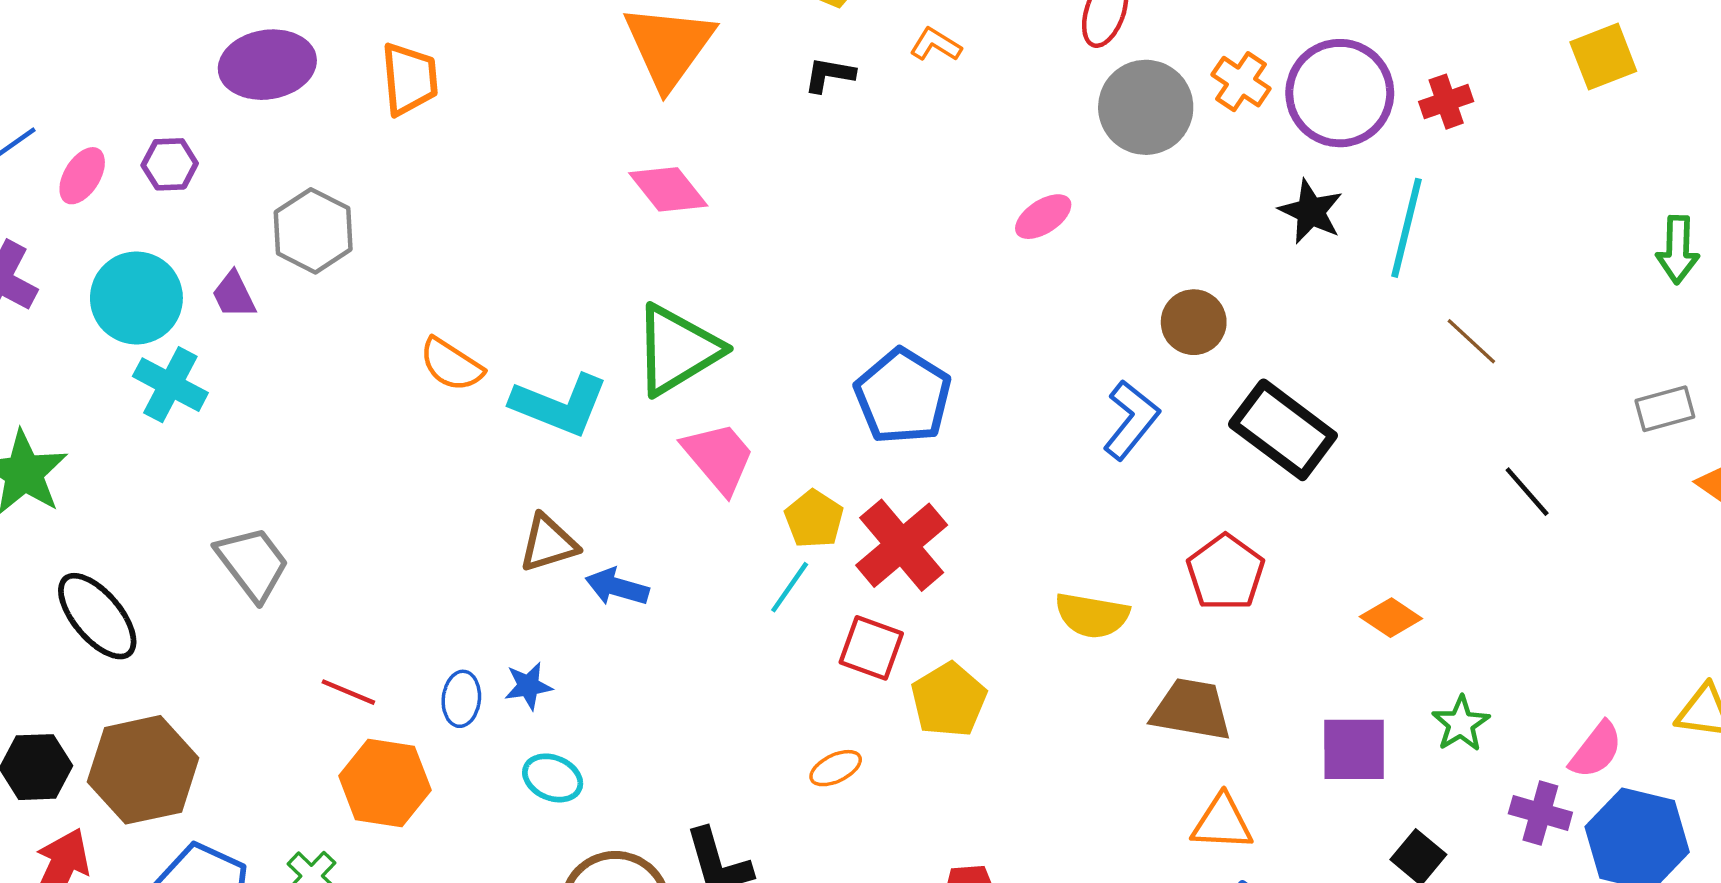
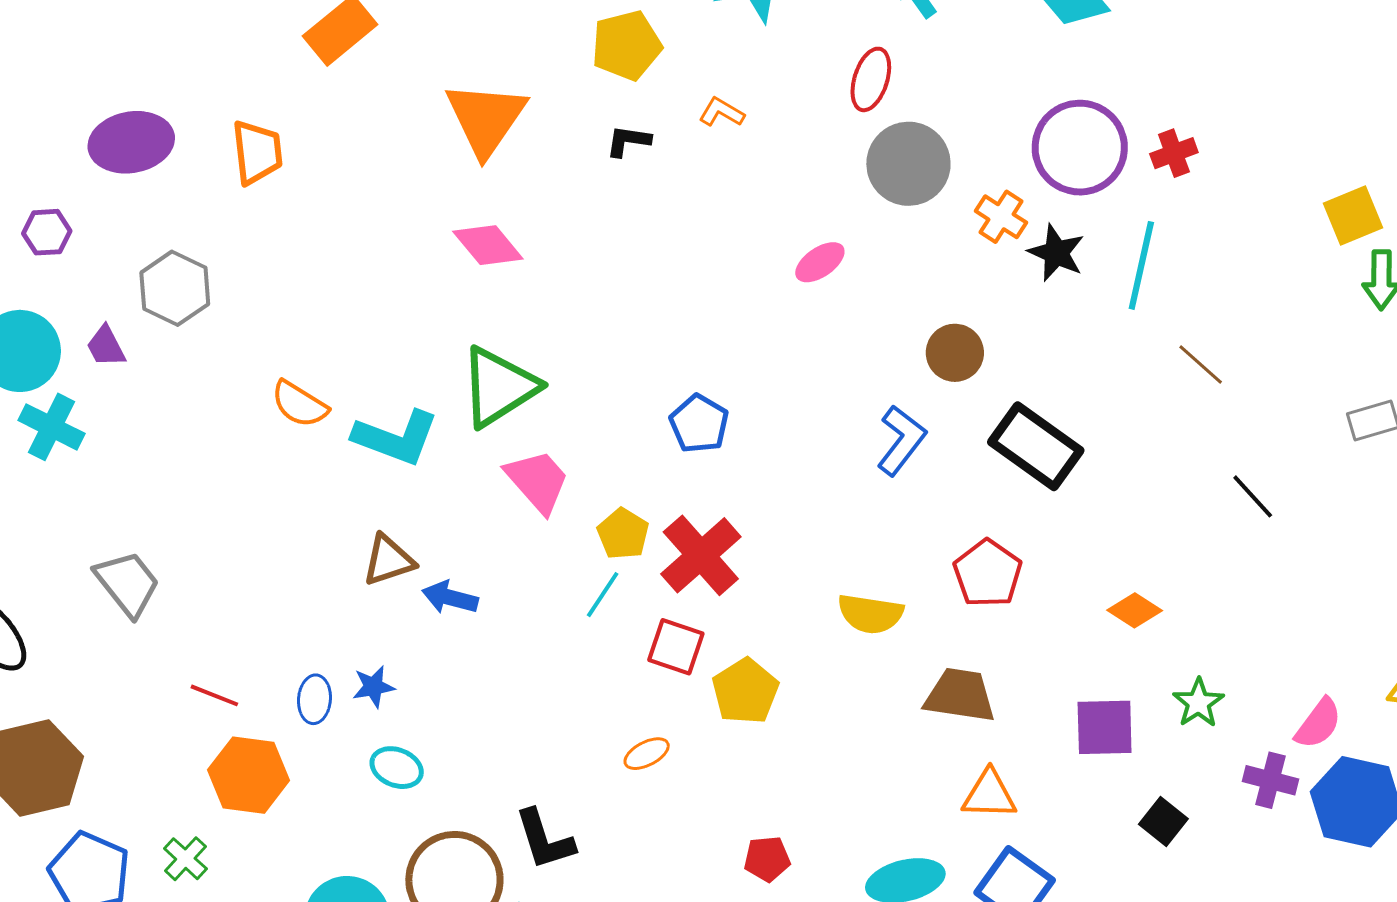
yellow square: (1603, 57) -> (1353, 216), moved
orange cross: (1241, 82) -> (1001, 217), moved
blue pentagon: (903, 396) -> (699, 424), size x0.7

